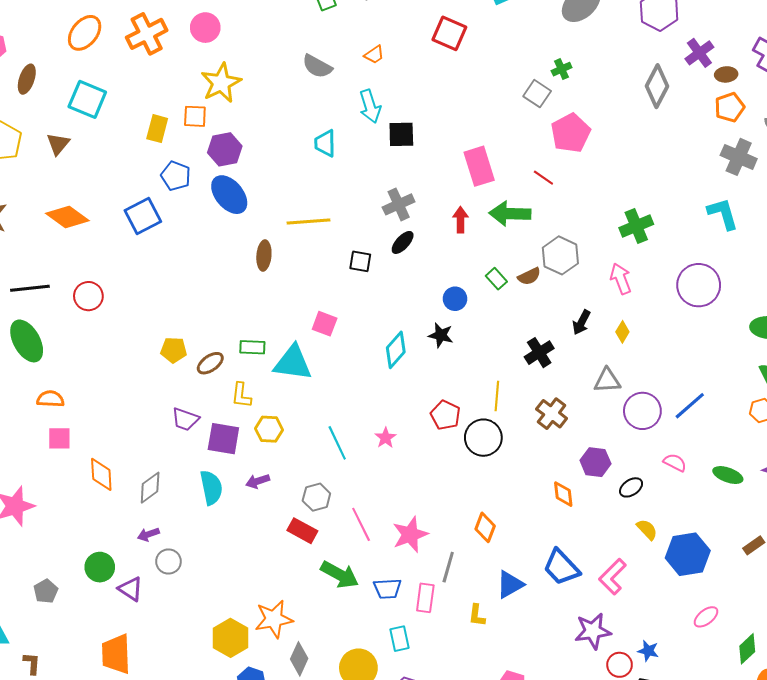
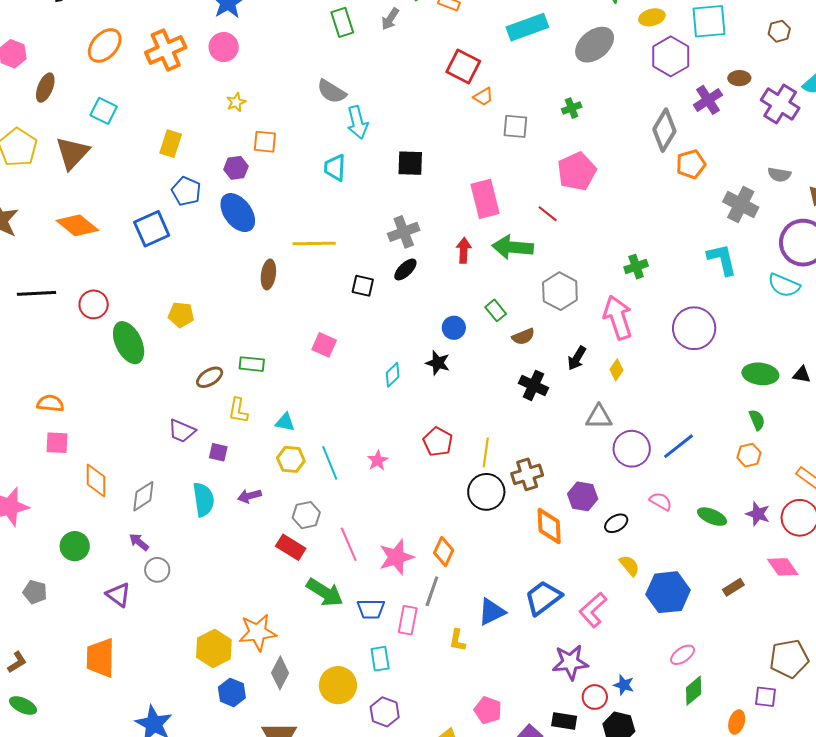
orange trapezoid: (374, 55) -> (483, 97), moved
brown ellipse: (726, 74) -> (739, 78), moved
yellow star: (221, 83) -> (236, 102), size x0.5
gray square: (537, 94) -> (515, 126), moved, turned -32
cyan square: (87, 99) -> (104, 111), size x0.7
cyan arrow: (370, 106) -> (357, 122), moved
orange pentagon: (730, 107) -> (691, 164), moved
orange square: (195, 116) -> (265, 142), moved
brown triangle: (58, 144) -> (72, 153), size x1.5
purple hexagon: (225, 149) -> (236, 168), size x0.7
green cross: (636, 226) -> (636, 267), size x0.7
brown semicircle: (529, 276) -> (523, 337), moved
pink arrow: (621, 279) -> (618, 318), size x1.4
green ellipse: (27, 341) -> (129, 343), moved
yellow pentagon: (174, 350) -> (181, 315), moved
cyan diamond: (396, 350) -> (393, 375), size x0.7
black cross: (539, 353) -> (534, 385), turned -36
cyan triangle: (293, 363) -> (285, 422), moved, size x0.5
yellow line: (497, 396) -> (486, 452), moved
brown cross: (552, 414) -> (527, 474), moved, turned 32
yellow hexagon: (269, 429) -> (291, 459), moved
black circle: (483, 438) -> (486, 492), moved
purple square: (223, 439) -> (218, 452), size x0.6
orange diamond: (563, 494) -> (549, 526), size x1.4
orange diamond: (485, 527) -> (444, 552), moved
purple arrow: (148, 534) -> (139, 542), turned 55
green circle: (100, 567) -> (75, 546), moved
blue trapezoid: (561, 567) -> (543, 598), turned 93
gray pentagon: (46, 591) -> (35, 592), turned -30
green diamond: (747, 649) -> (694, 691), moved
brown L-shape: (32, 663) -> (17, 662), turned 50

